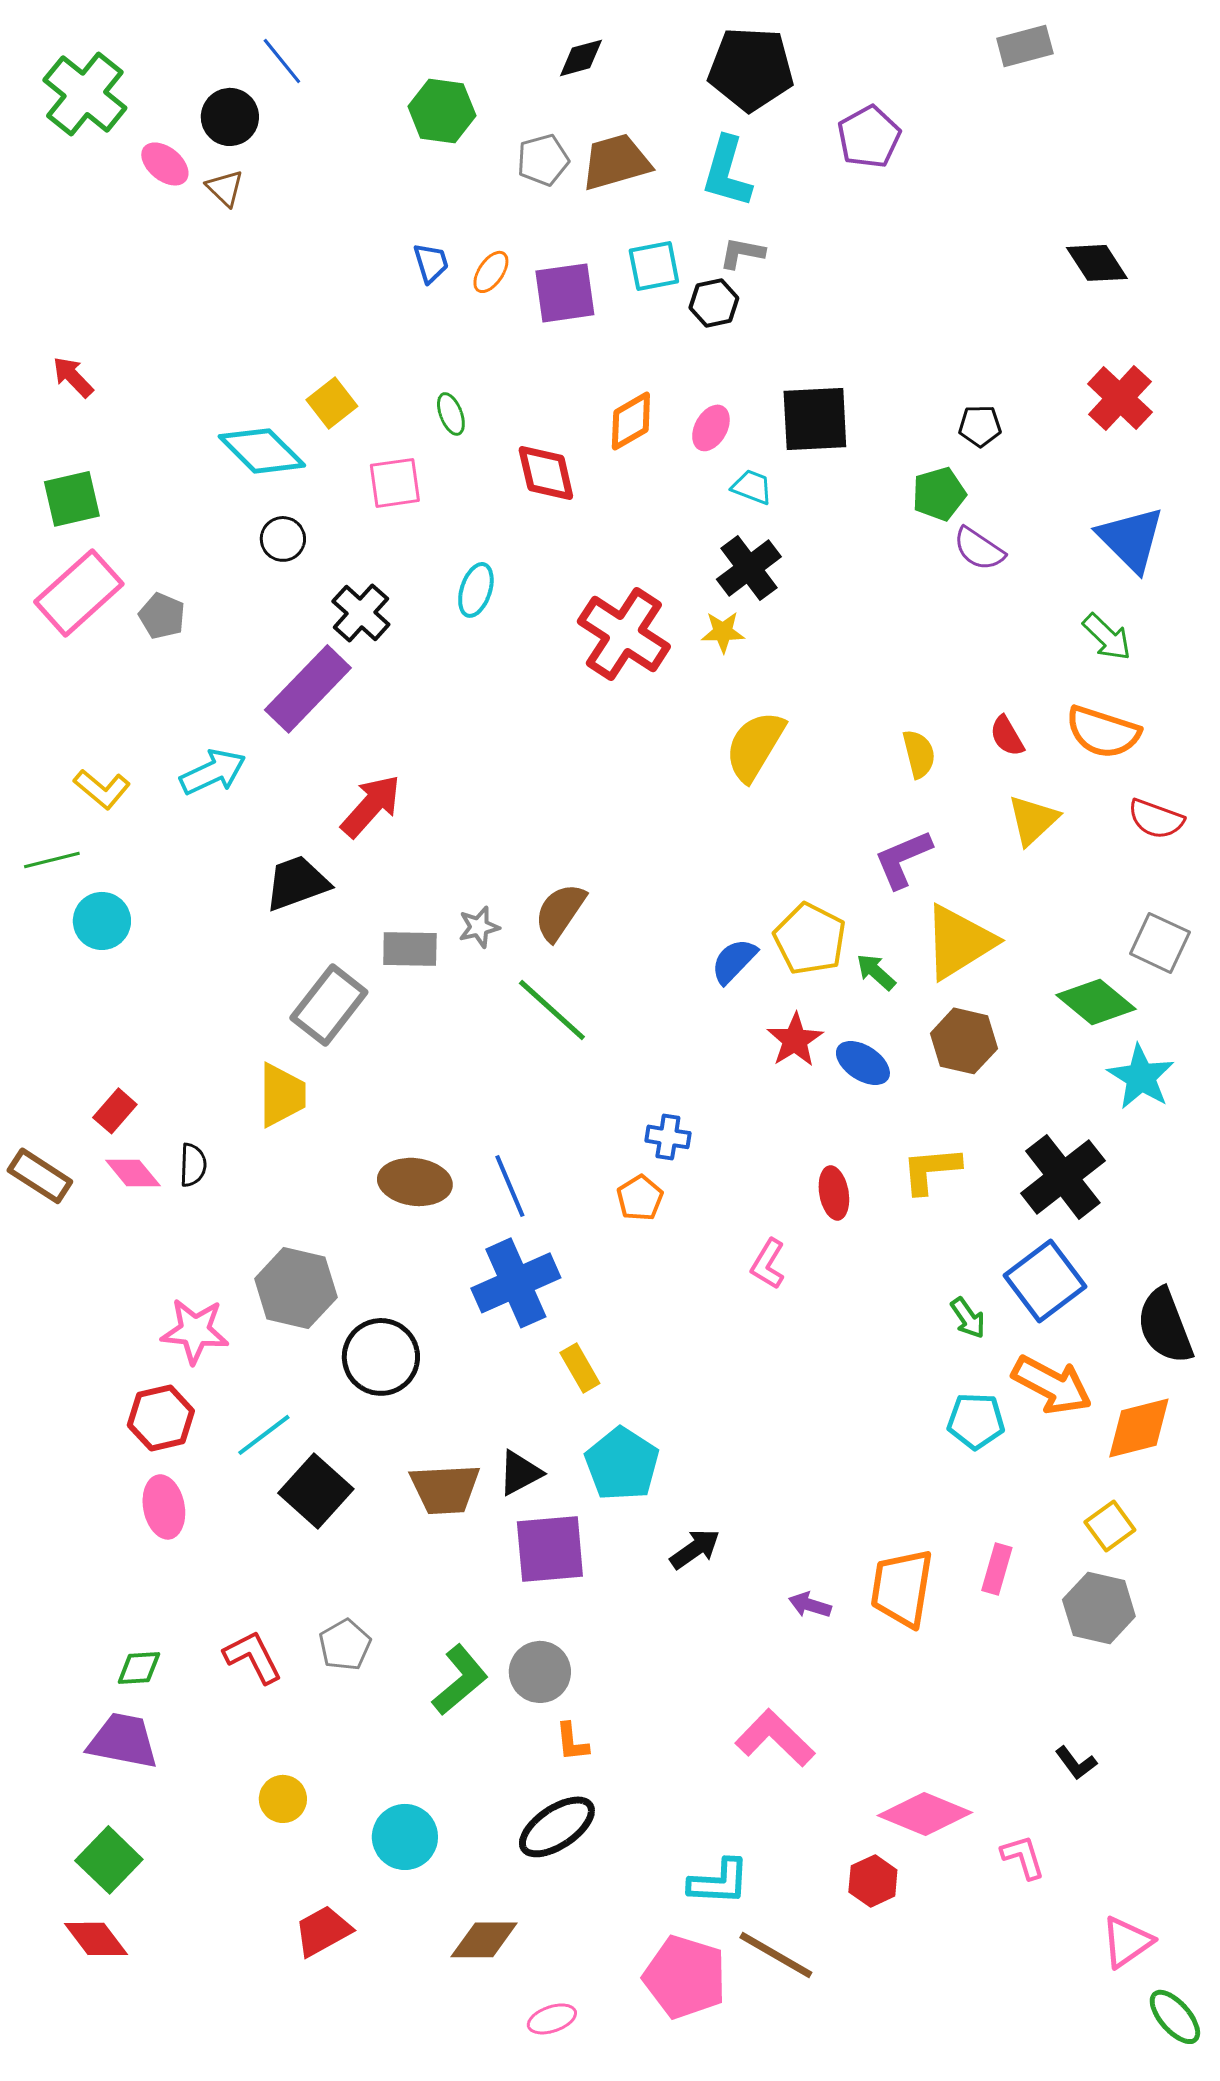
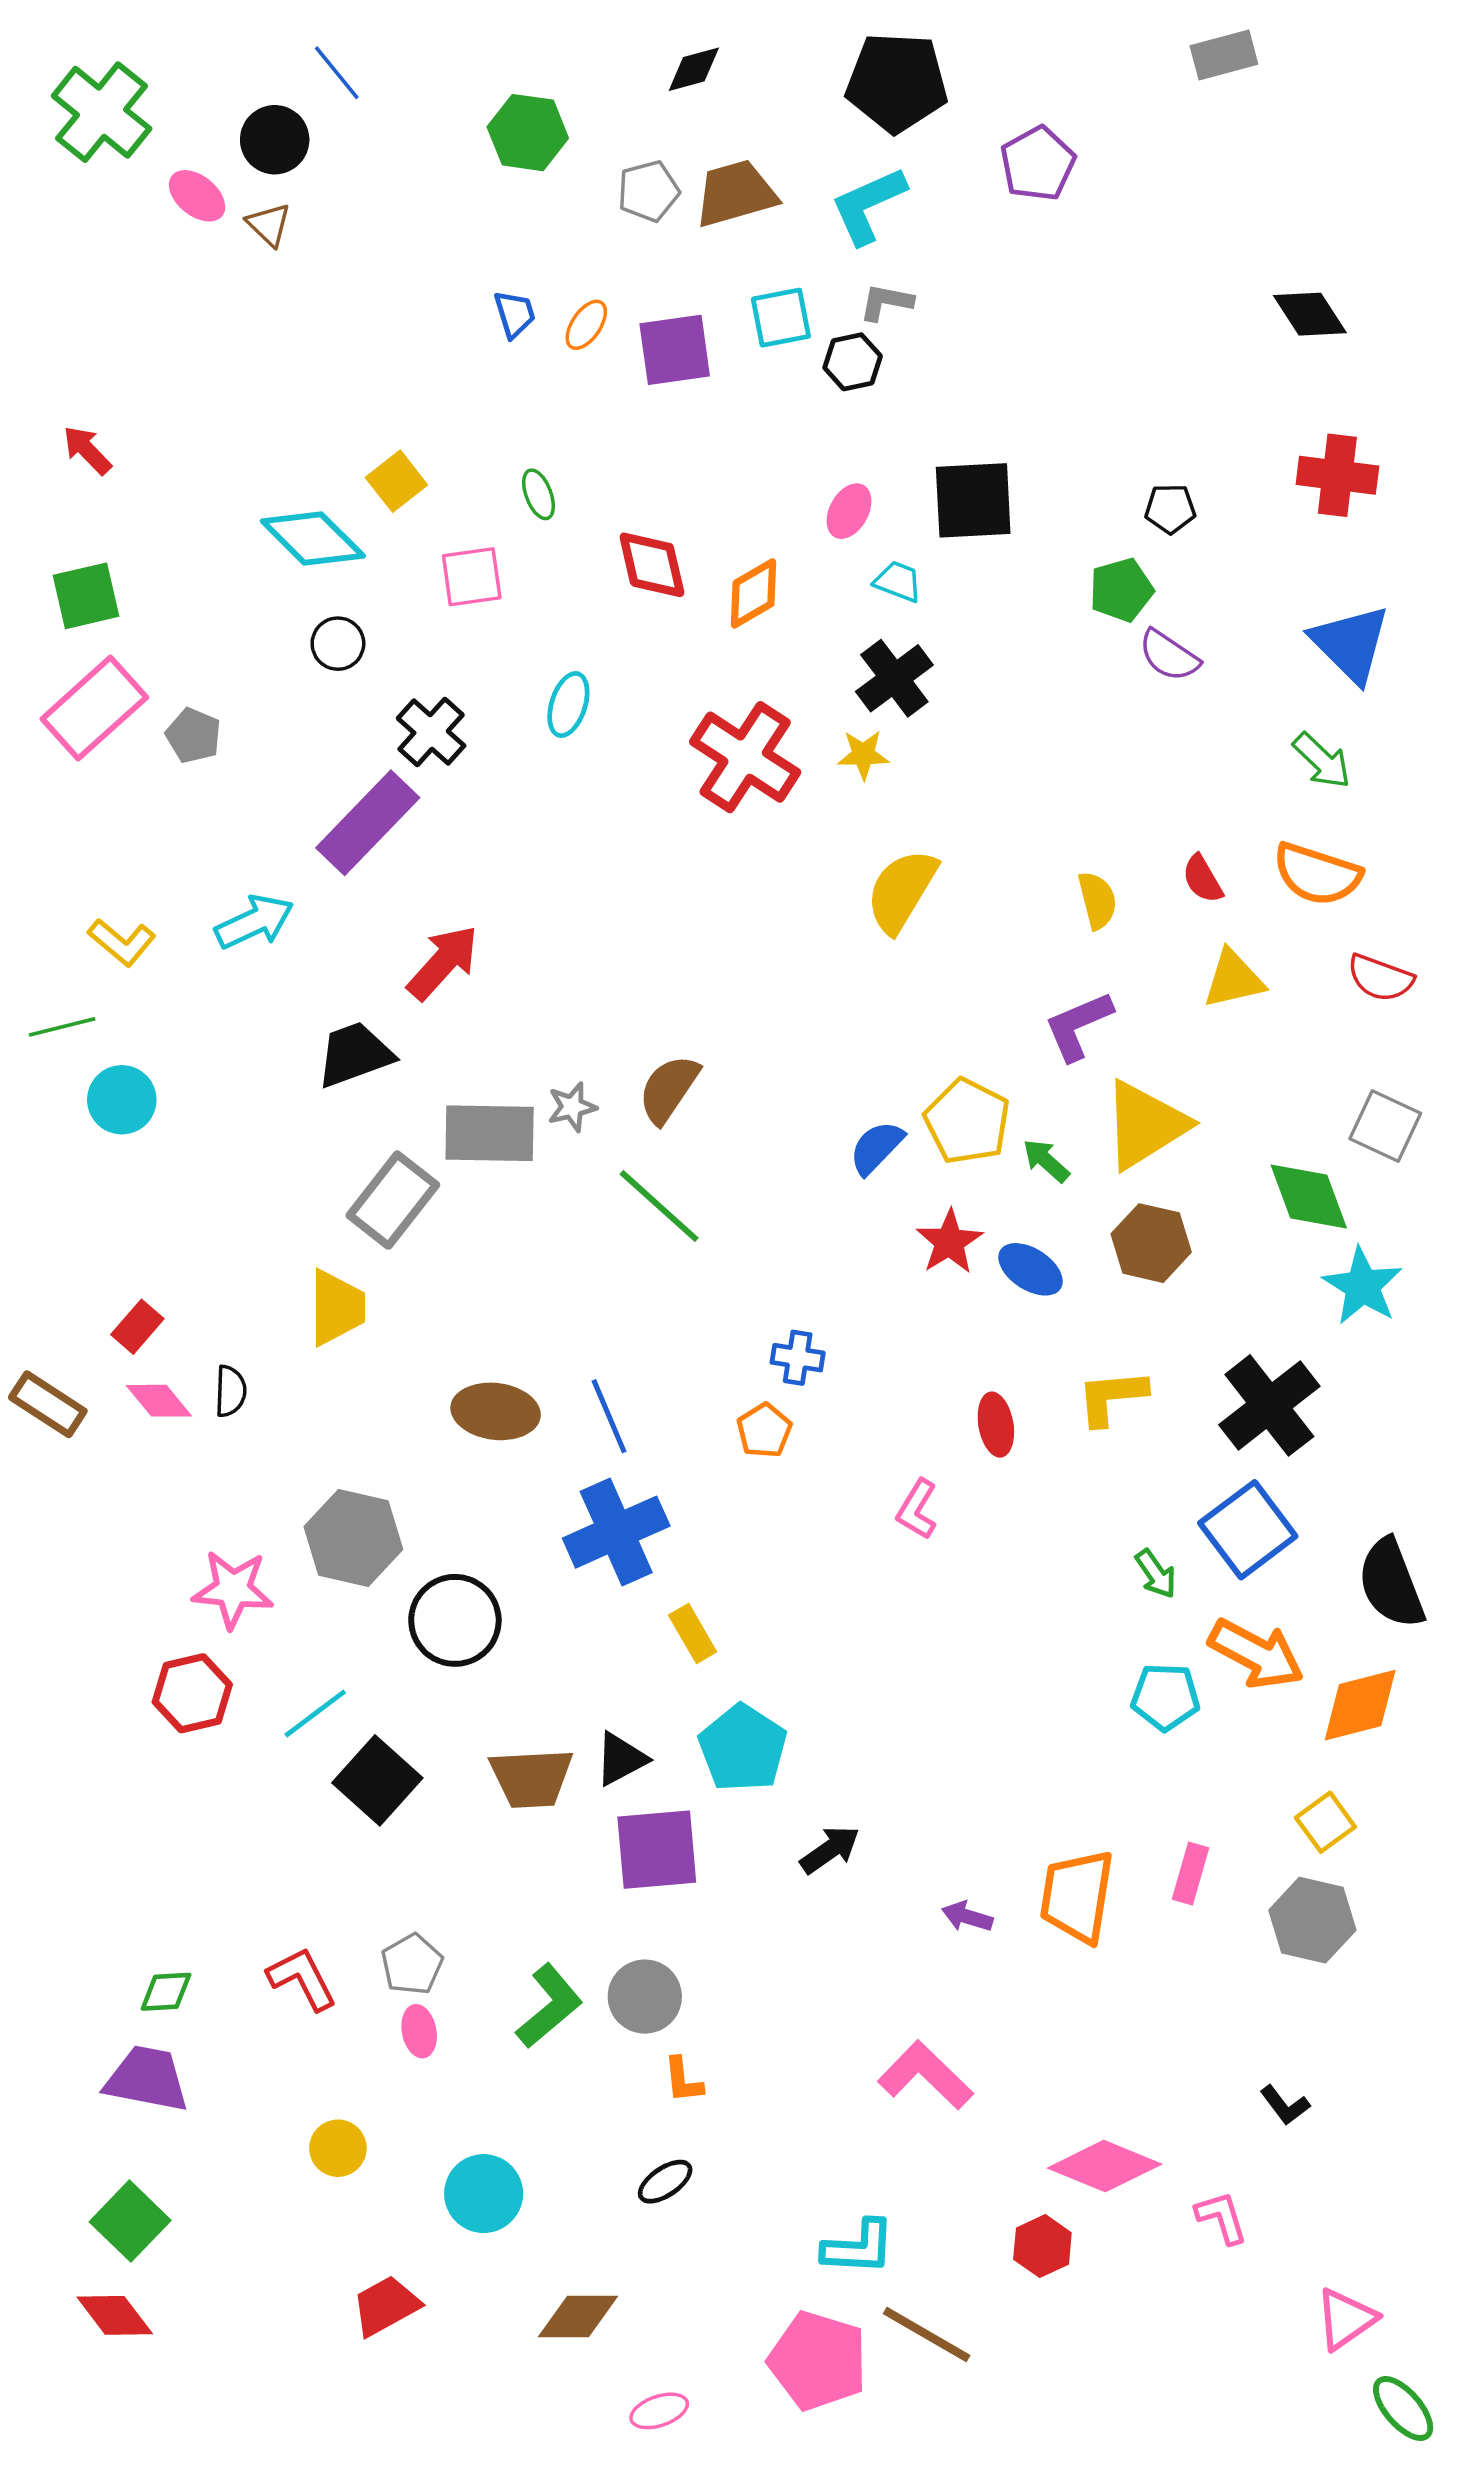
cyan L-shape: (727, 172) -> (868, 205), turned 50
red cross: (1120, 398) -> (1337, 475), turned -36
orange diamond: (631, 421) -> (753, 593), moved
yellow triangle: (1033, 820) -> (1234, 979), turned 30
gray rectangle: (410, 949) -> (490, 1133), size x1.4
green diamond: (1096, 1002) -> (1309, 1196), turned 30
pink ellipse: (164, 1507) -> (419, 2031), moved, size x0.7
black ellipse: (557, 1827) -> (665, 2182), size x0.6

